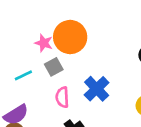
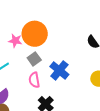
gray square: (54, 67) -> (34, 59), moved

